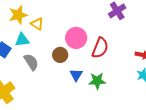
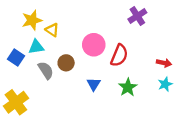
brown circle: (60, 55) -> (66, 63), moved
green star: (97, 81) -> (128, 87), moved, turned -30

